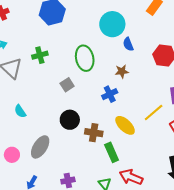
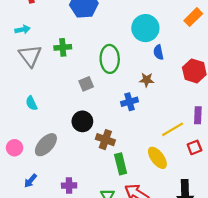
yellow ellipse: (125, 125) -> (157, 158), moved

